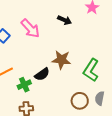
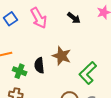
black semicircle: (42, 74) -> (39, 65), turned 105
green cross: (24, 85) -> (20, 71), turned 32

